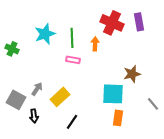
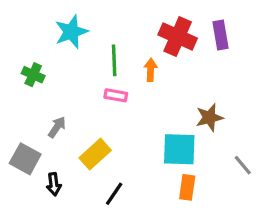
cyan star: (45, 34) -> (71, 32), moved
green cross: (12, 49) -> (33, 75), moved
gray arrow: (37, 89) -> (57, 127), moved

